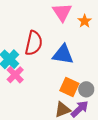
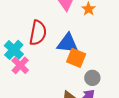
orange square: (69, 87) -> (76, 58), moved

